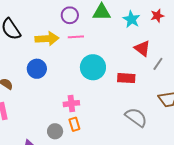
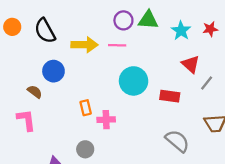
purple circle: (70, 15) -> (123, 20), moved
blue circle: (37, 69) -> (53, 71), moved
orange rectangle: (74, 124) -> (86, 108), moved

